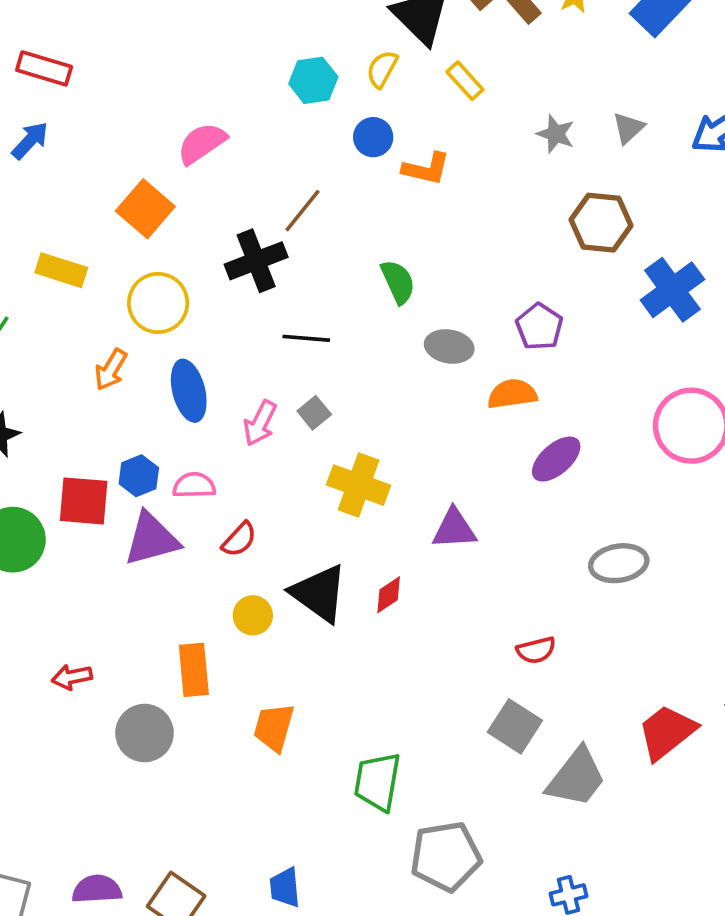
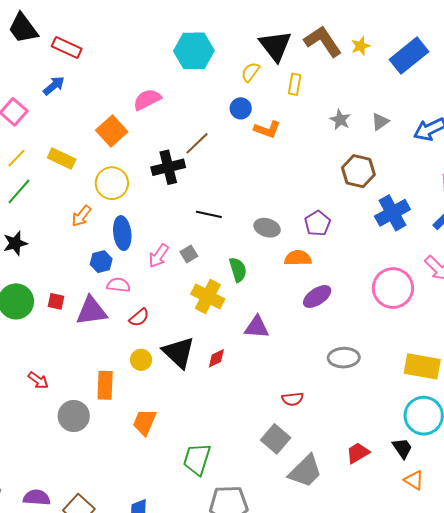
cyan hexagon: (313, 80) -> (194, 51), moved, size x1.5
yellow rectangle: (465, 81) -> (295, 84), turned 45
green semicircle: (398, 282) -> (238, 270), moved
black line: (306, 338) -> (209, 214), moved
blue hexagon: (139, 476) -> (101, 262), moved
red square: (84, 501) -> (56, 301), moved, size x0.6
red arrow: (72, 677) -> (38, 380), turned -140
red trapezoid: (667, 732) -> (358, 453), size x0.7

